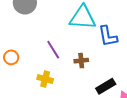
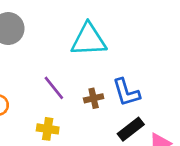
blue L-shape: (108, 36) -> (126, 92), moved

